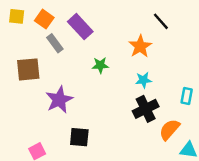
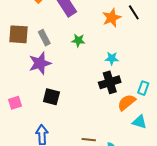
gray rectangle: (55, 43) -> (44, 38), moved
orange star: (140, 46) -> (112, 18), moved
cyan rectangle: (187, 96) -> (143, 88), moved

